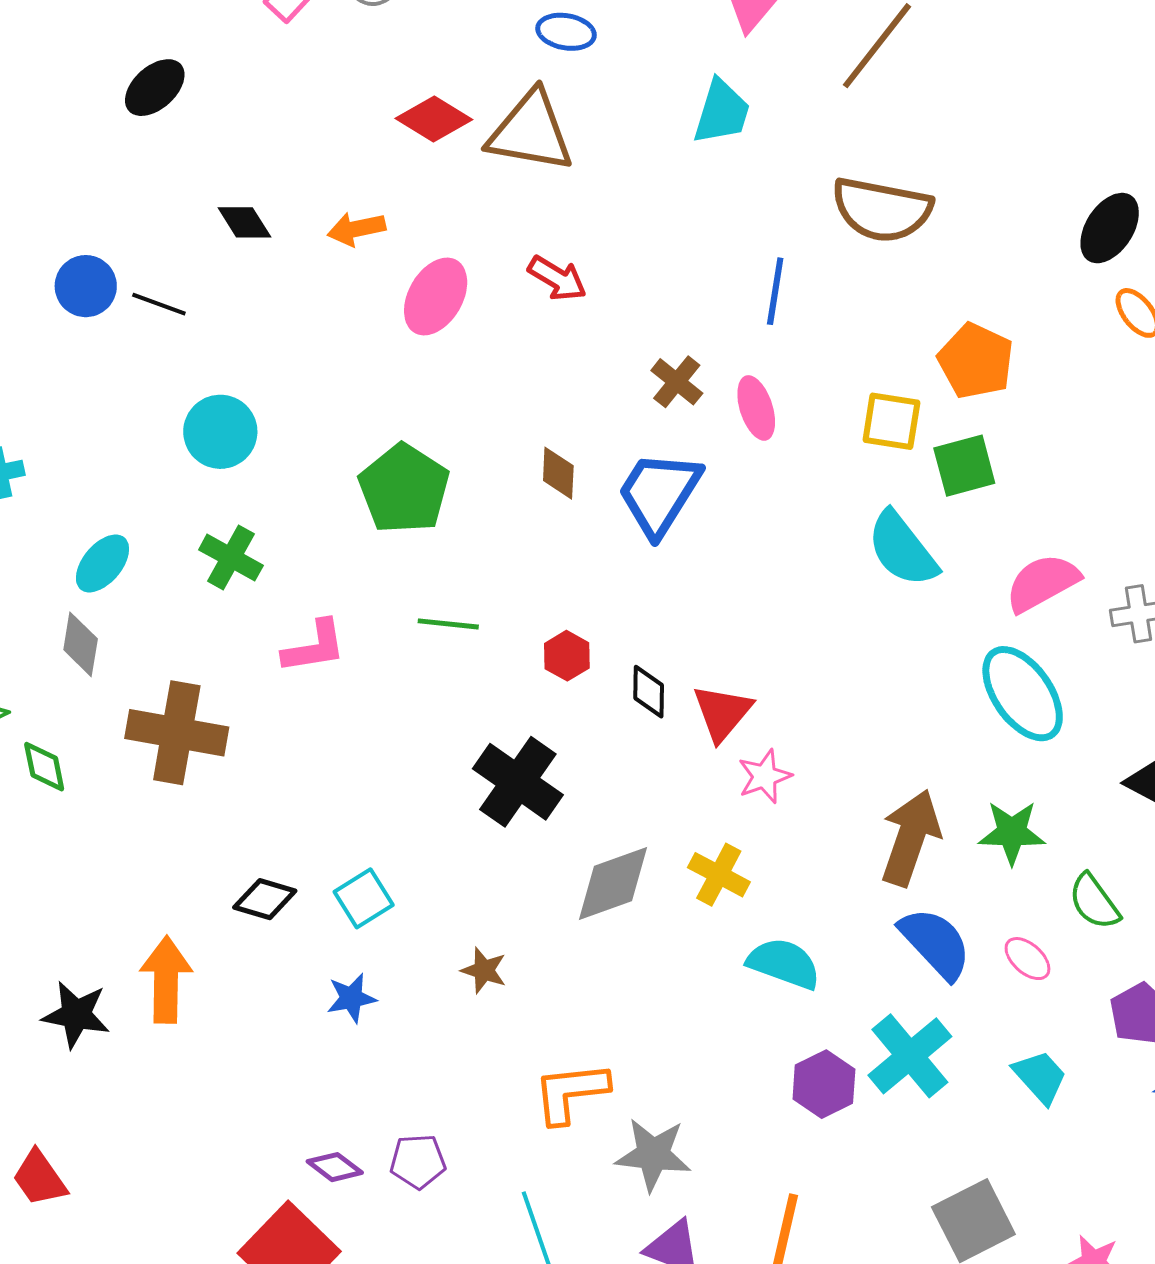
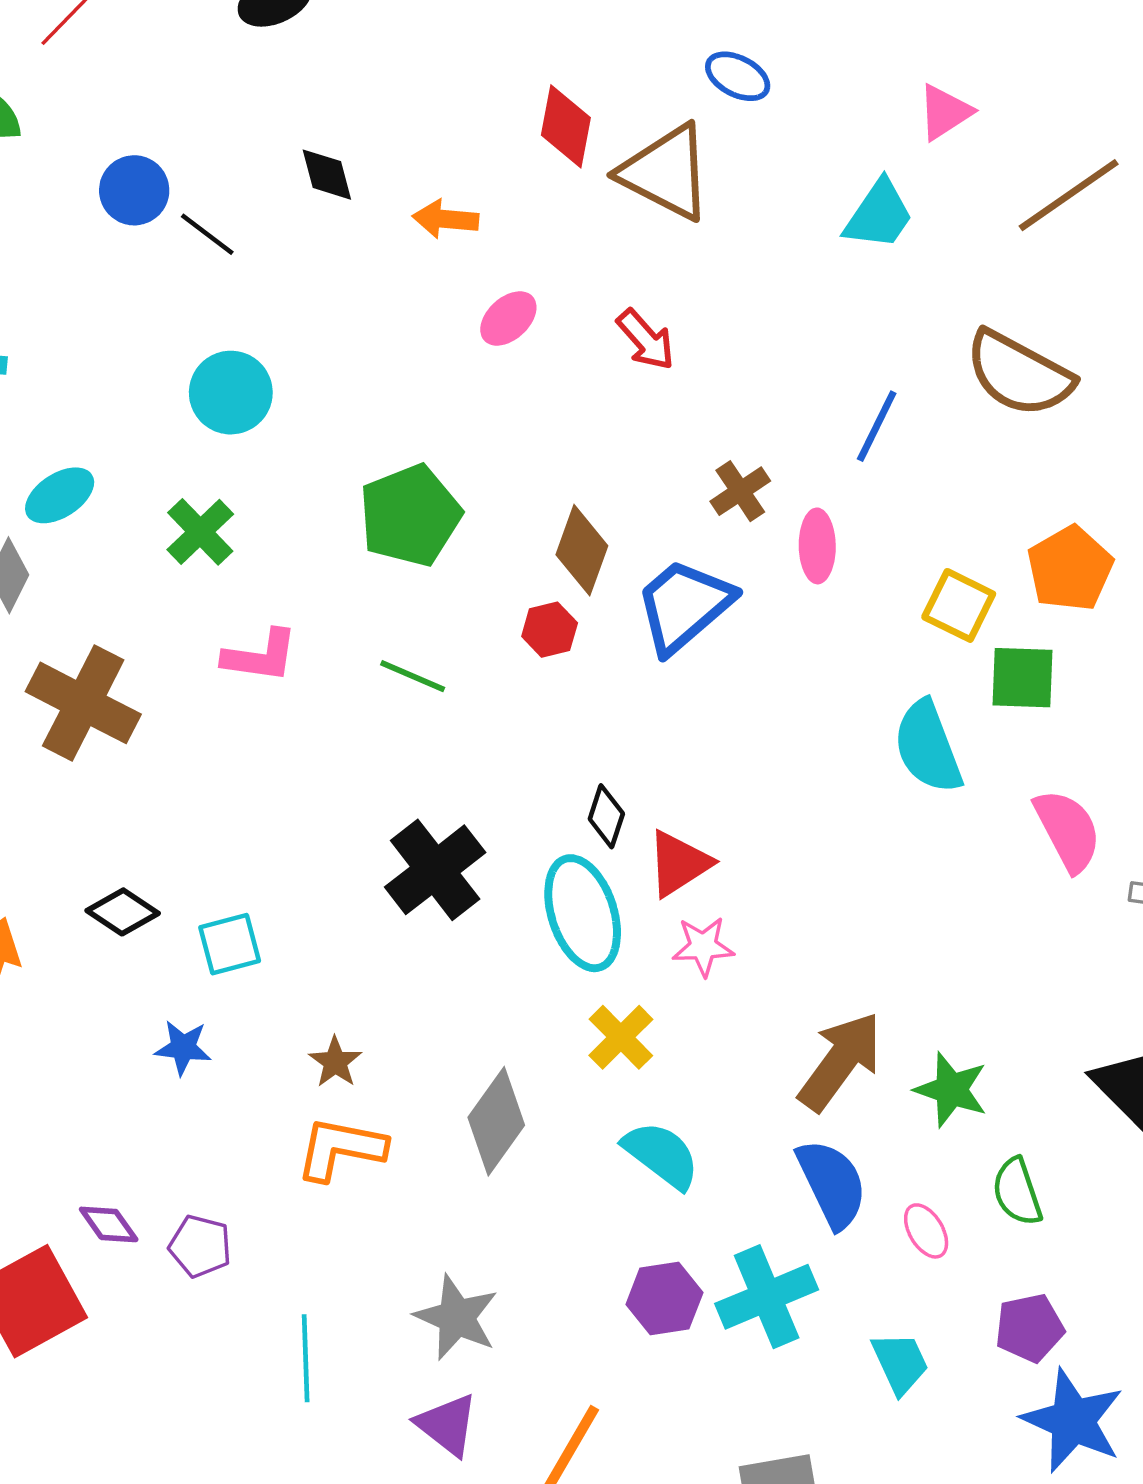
red diamond: (434, 119) -> (566, 126), turned 52
pink ellipse: (436, 297) -> (508, 318), size x0.7
brown diamond: (558, 473) -> (582, 550), size x1.4
pink semicircle: (1042, 583) -> (1068, 830), turned 74
red hexagon: (567, 656) -> (550, 630), moved
cyan ellipse: (1023, 694) -> (583, 913), moved
gray diamond: (613, 884) -> (496, 1121), moved, turned -52
orange L-shape: (571, 1092) -> (341, 1149), moved

